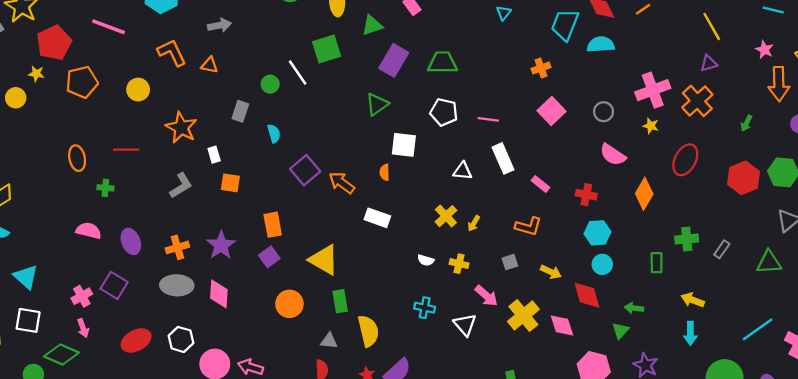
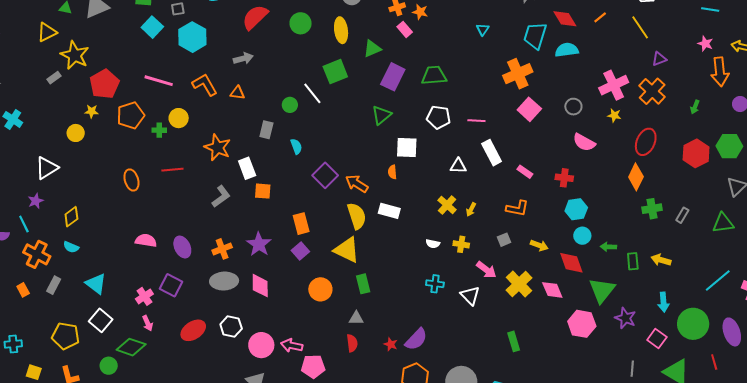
yellow line: (712, 26) -> (640, 27), moved
pink line: (108, 27) -> (159, 81), moved
orange cross: (541, 68) -> (518, 74), size x1.8
white rectangle: (214, 155) -> (247, 168), size x1.5
green cross: (105, 188) -> (159, 130), moved
orange diamond: (644, 194) -> (636, 177), moved
green rectangle: (657, 263) -> (633, 261), moved
green arrow: (634, 308) -> (608, 247), moved
white square: (28, 320) -> (101, 320), turned 35
green triangle: (620, 330) -> (602, 290), size x1.8
yellow semicircle: (368, 331) -> (357, 216), moved
cyan arrow: (690, 333) -> (663, 302), moved

